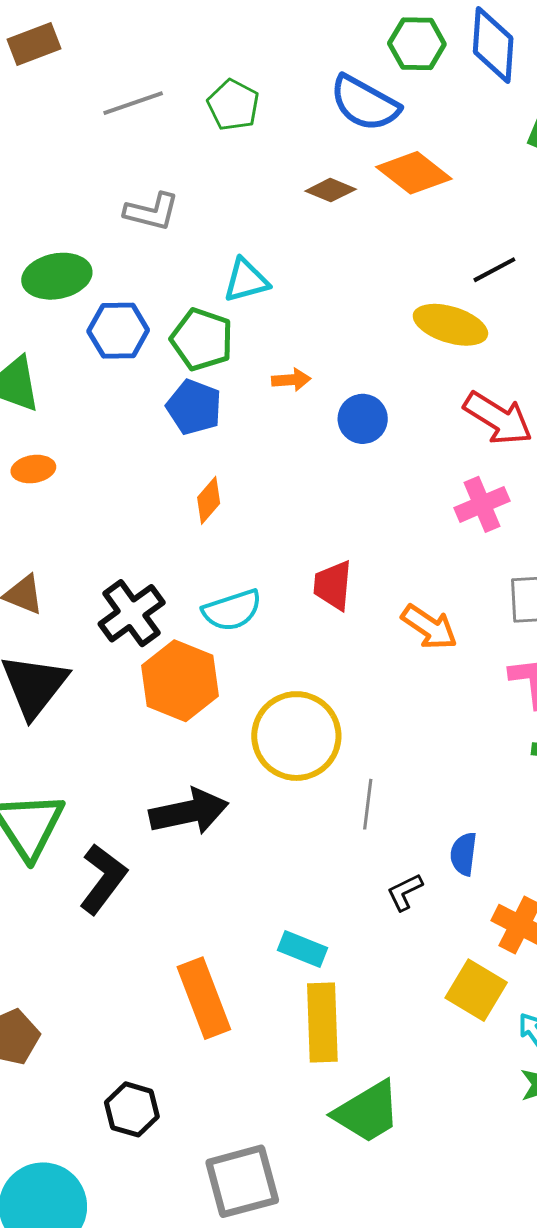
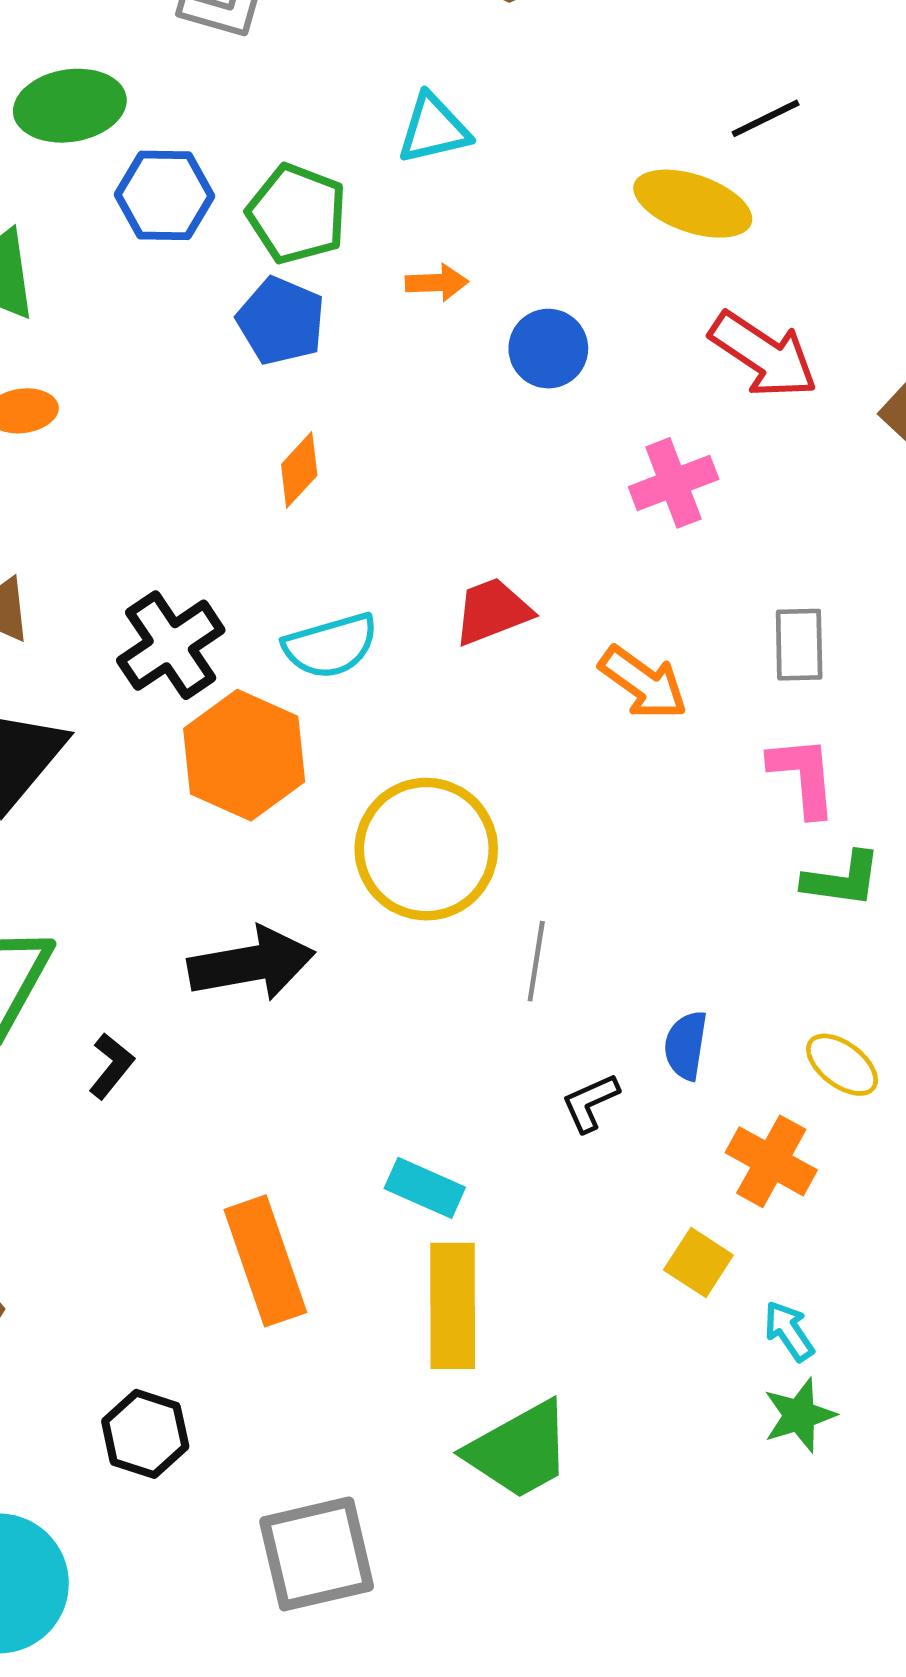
cyan triangle: (246, 280) -> (434, 129), moved
pink cross: (482, 504) -> (674, 483), moved
red trapezoid: (333, 585) -> (492, 611), turned 62
black L-shape: (103, 879) -> (111, 1066), size x0.6
yellow square: (476, 990) -> (698, 1262), size x0.7

